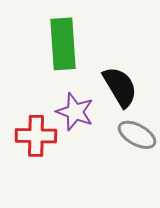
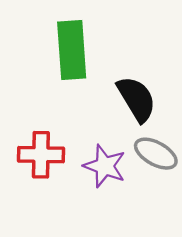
purple star: (75, 112) -> (105, 166), moved

